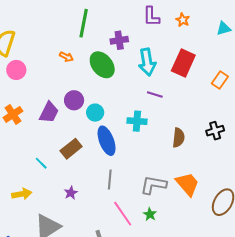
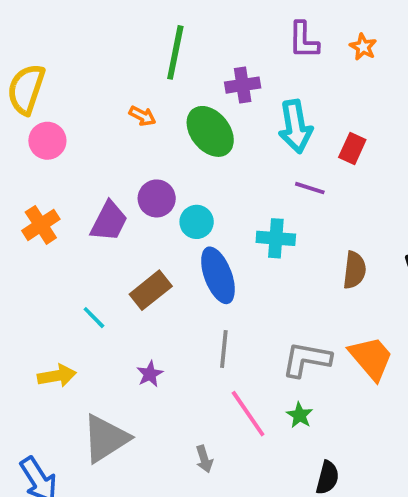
red rectangle: (183, 63) -> (352, 149), moved, size x0.6

